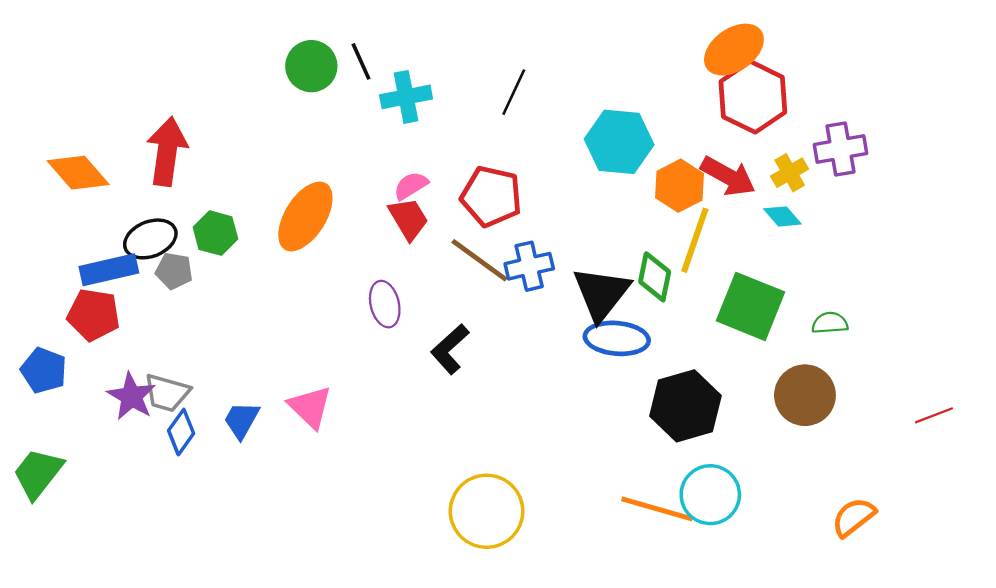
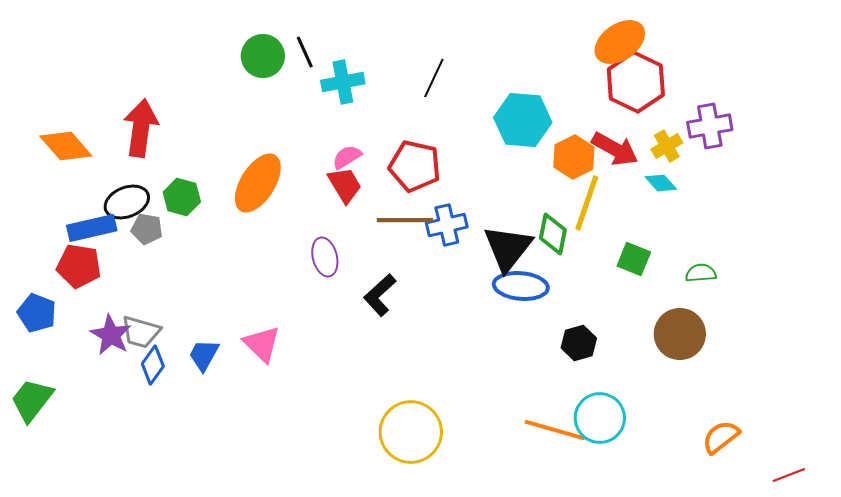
brown line: (479, 260) -> (405, 220), turned -36
green square: (751, 306) -> (634, 259), size x0.6
black hexagon: (685, 406) -> (579, 343), size x0.6
red line: (934, 415) -> (789, 475), moved

